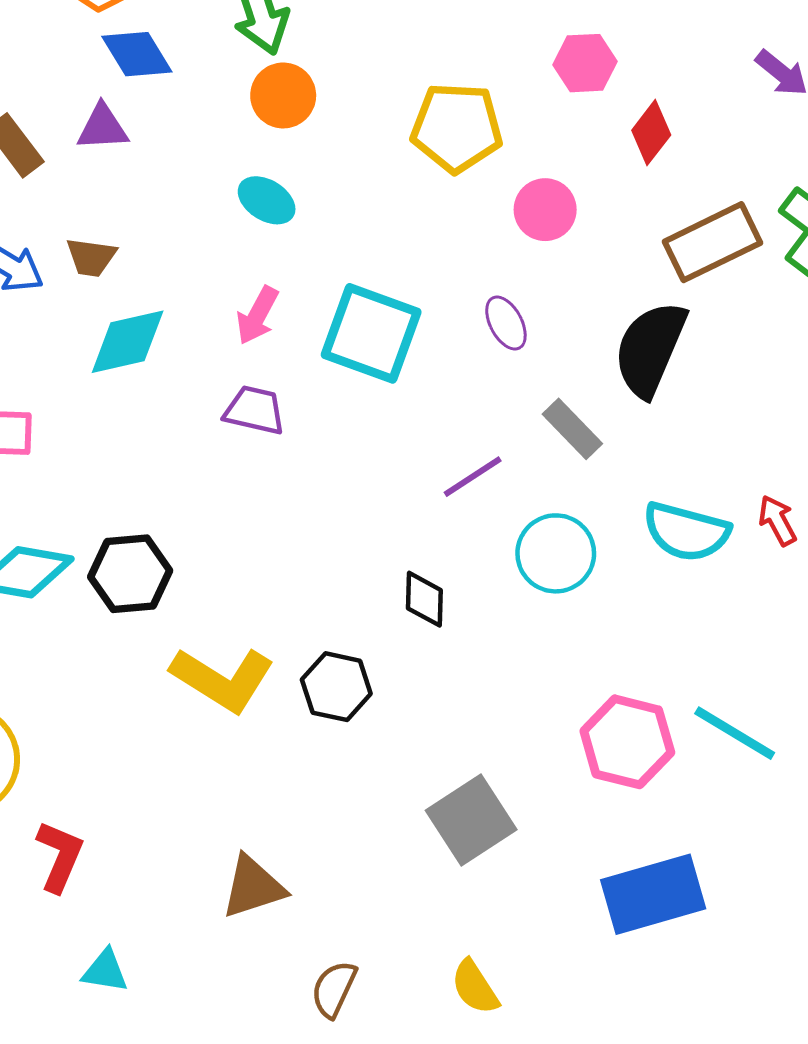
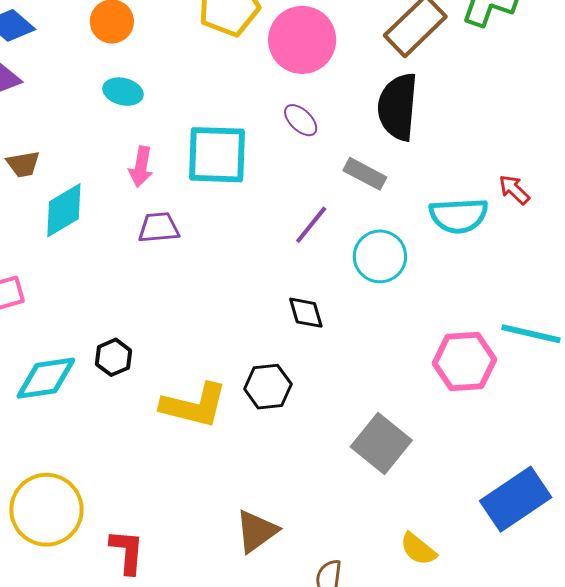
pink circle: (545, 210) -> (302, 40), size x1.6
black hexagon: (130, 574) -> (113, 357), size x0.7
blue rectangle: (653, 894) -> (516, 499), moved

